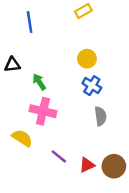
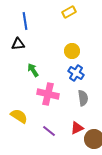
black triangle: (12, 65) -> (18, 44), moved
pink cross: (43, 111) -> (48, 94), moved
red triangle: (87, 165) -> (77, 128), moved

